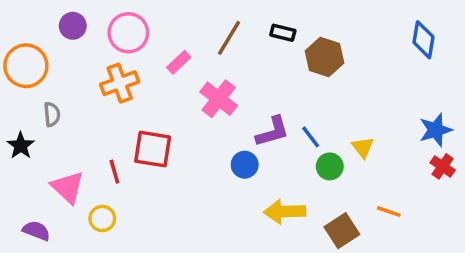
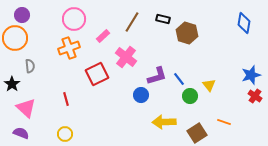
purple circle: (73, 26) -> (22, 15), moved
red square: (153, 149) -> (97, 74), moved, turned -35
pink triangle: (68, 187) -> (26, 108), moved
yellow circle: (102, 219) -> (65, 134), moved

